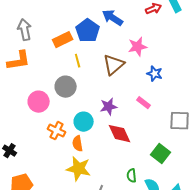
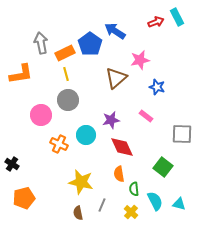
gray arrow: (25, 30) -> (41, 43), moved
yellow line: (78, 61) -> (66, 74), moved
orange semicircle: (78, 144) -> (119, 174), moved

